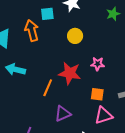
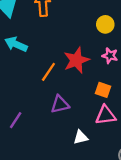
yellow circle: (75, 36) -> (105, 24), moved
red star: (70, 73) -> (76, 60), turned 30

